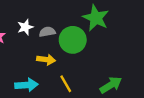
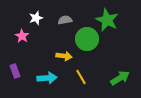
white star: (25, 27) -> (36, 18), moved
gray semicircle: (47, 32) -> (65, 20), moved

